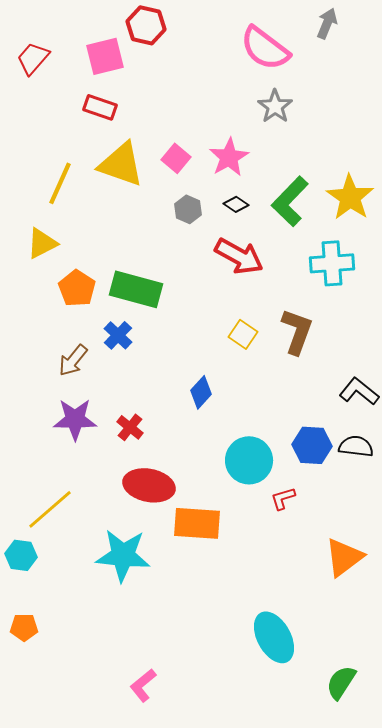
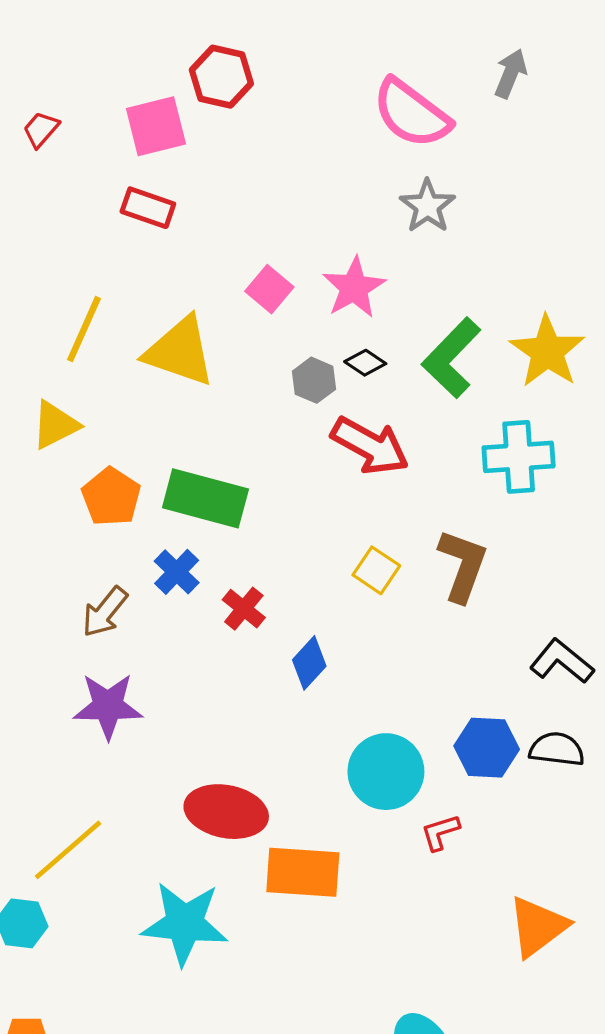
red trapezoid: (33, 58) -> (41, 129), size x0.7
yellow triangle: (121, 164) -> (180, 351), moved
gray hexagon: (188, 209) -> (314, 380), moved
red cross: (130, 427) -> (244, 609), moved

